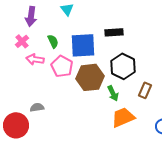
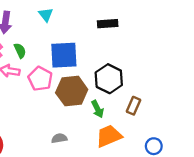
black rectangle: (114, 32) -> (108, 24), moved
green semicircle: (53, 41) -> (20, 51), moved
gray semicircle: (37, 107) -> (59, 138), moved

